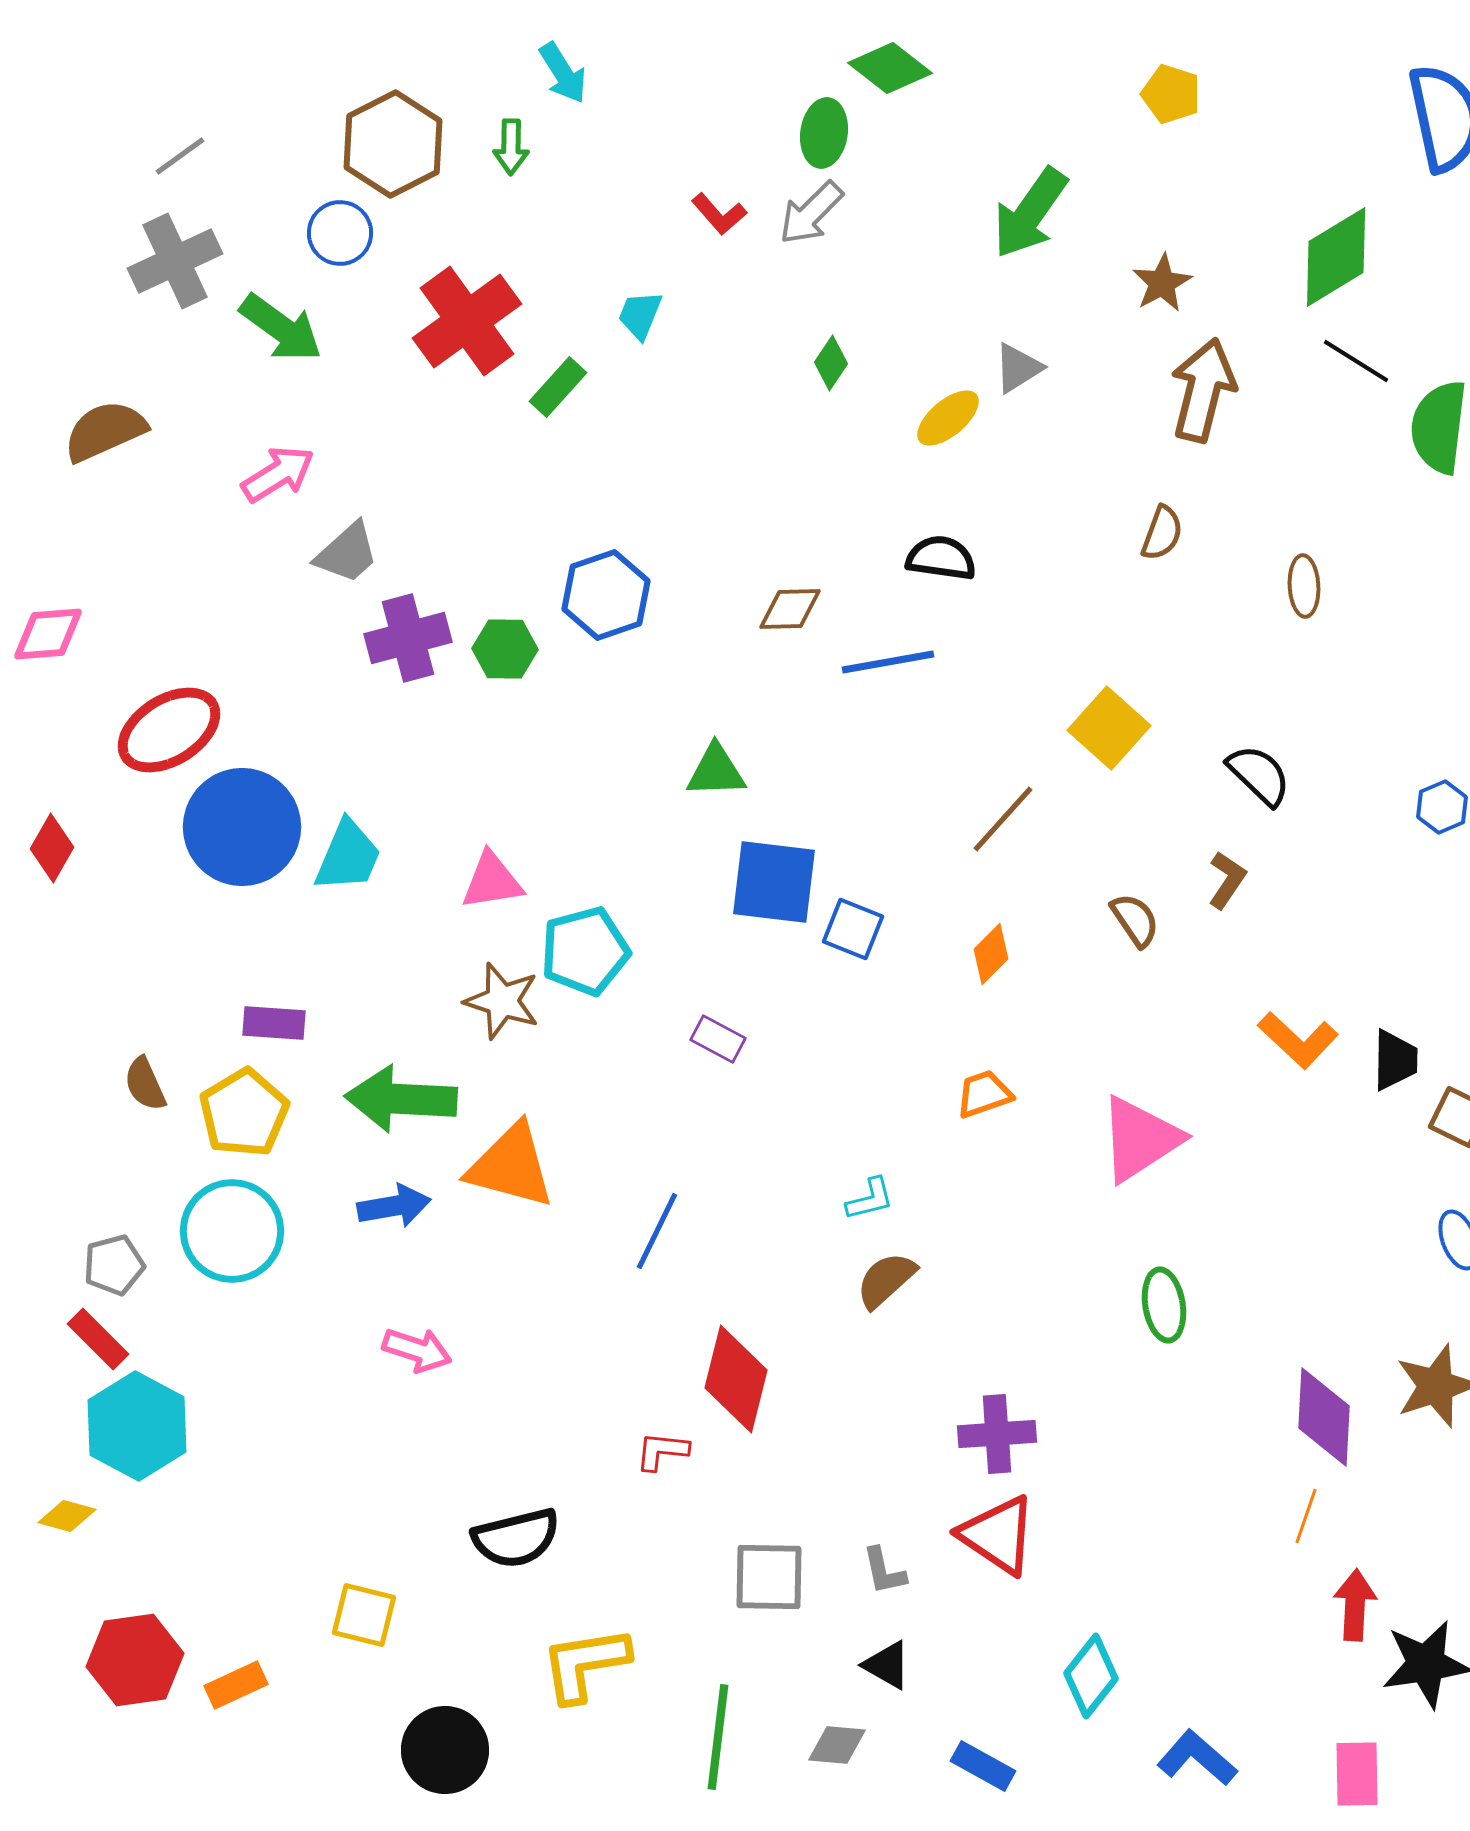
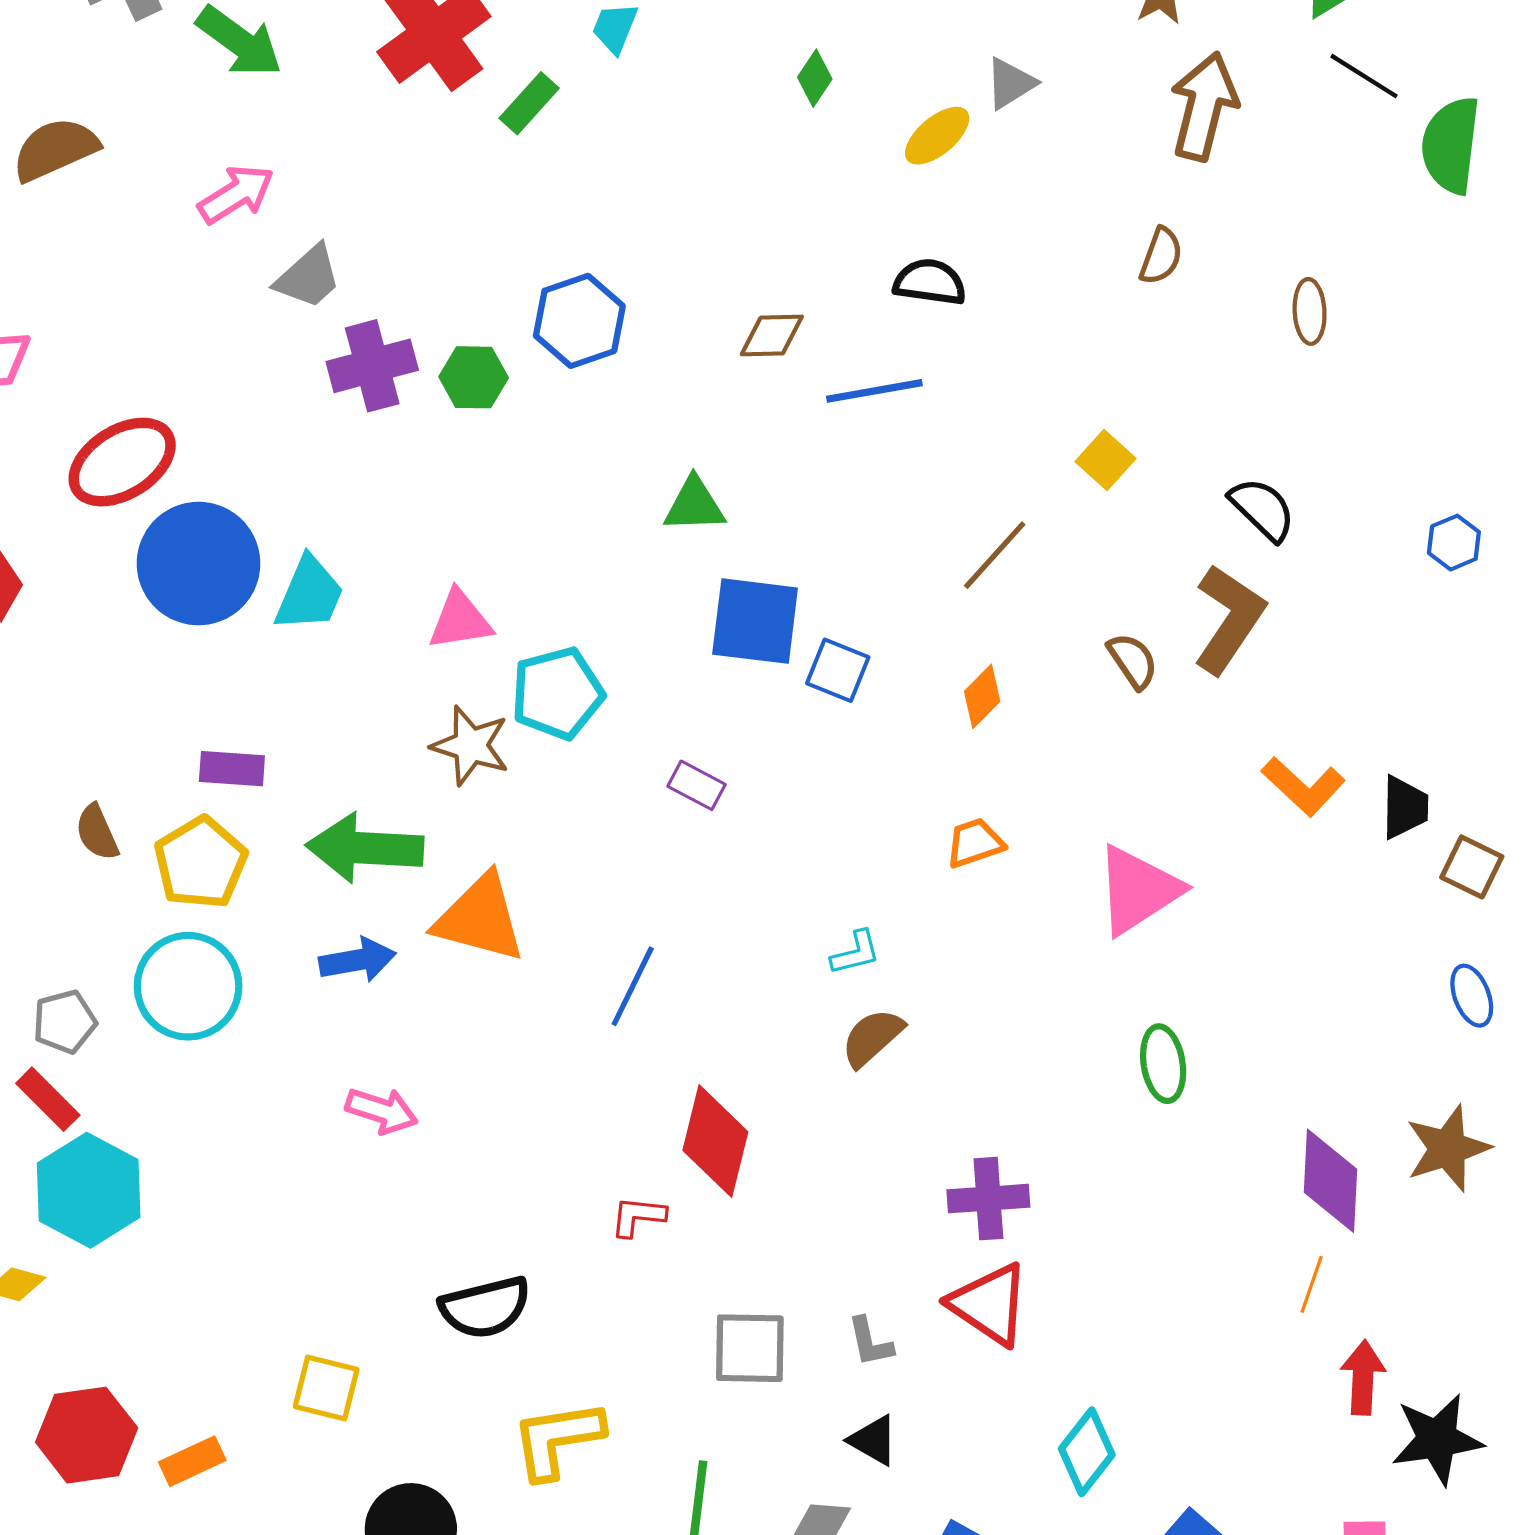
yellow square: (1109, 728) -> (1106, 460), size x0.7
brown L-shape: (1227, 880) -> (1229, 619), size x1.8

